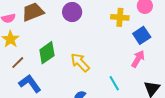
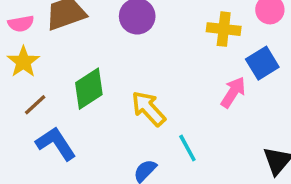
pink arrow: (138, 59) -> (233, 92), moved
cyan line: (114, 83) -> (187, 148), moved

